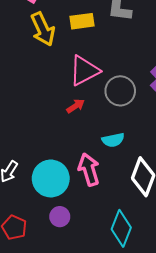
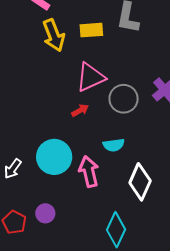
cyan circle: (51, 178) -> (54, 157), moved
purple circle: (60, 217) -> (45, 213), moved

